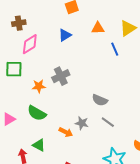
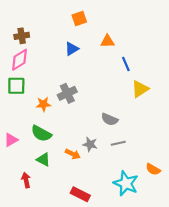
yellow triangle: (128, 28) -> (140, 89), moved
pink diamond: (30, 44) -> (20, 60), moved
gray line: (108, 122) -> (118, 143), turned -48
green triangle: (39, 145) -> (43, 160), moved

